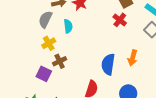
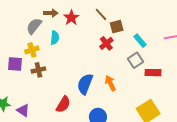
orange arrow: (133, 58) -> (110, 83), turned 126
purple square: (44, 74) -> (15, 64), moved, turned -35

